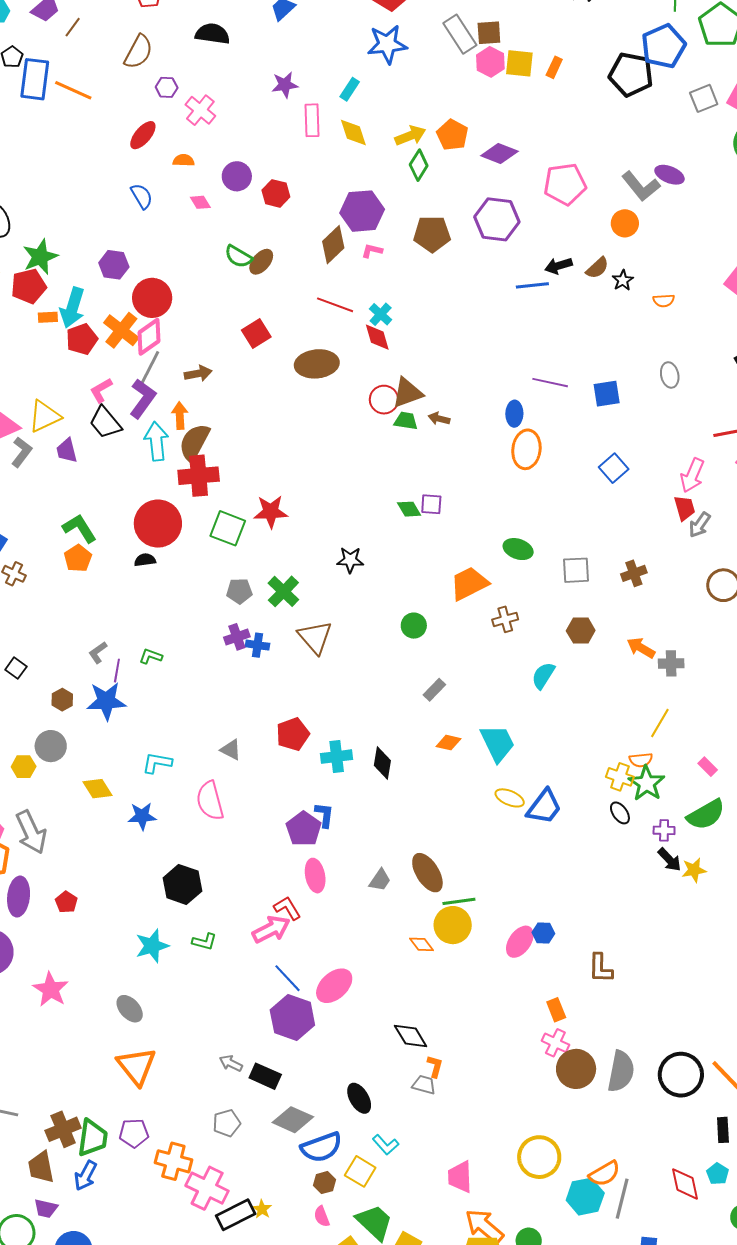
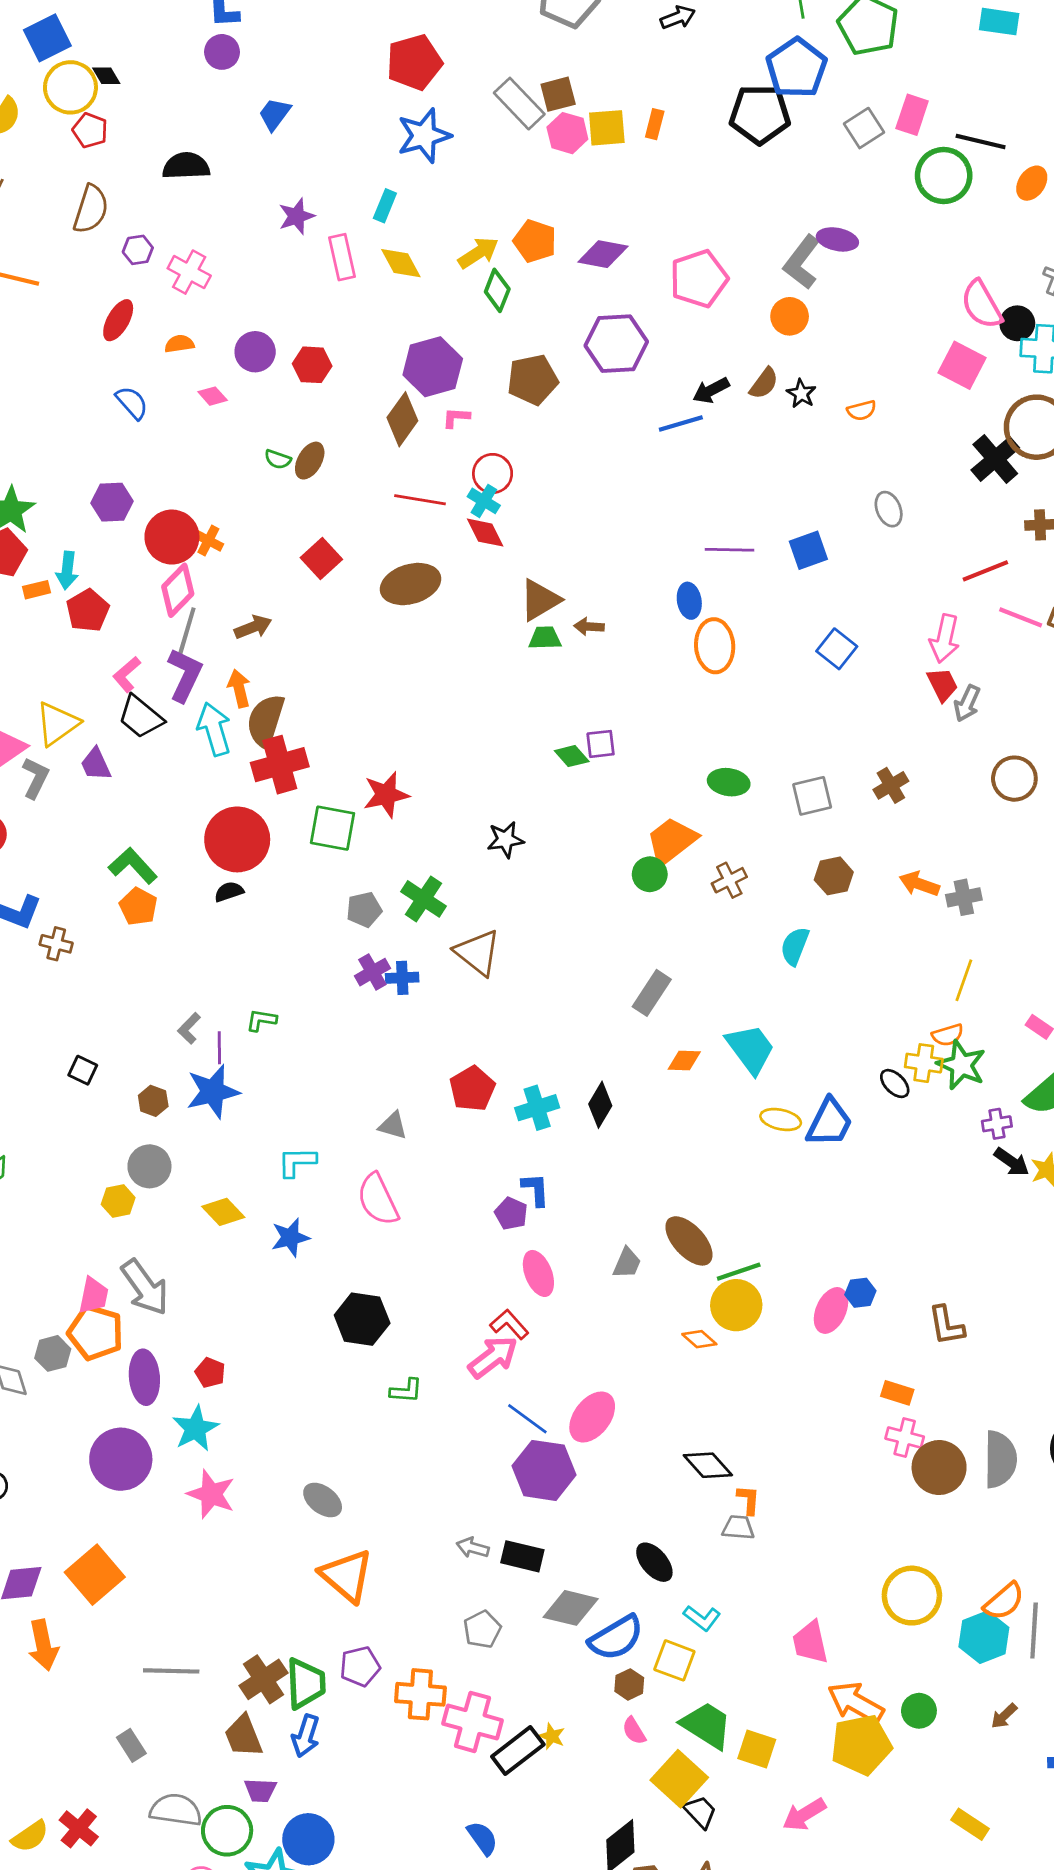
gray L-shape: (641, 186) -> (802, 262), turned 87
green semicircle: (238, 256) -> (278, 459), size x0.7
cyan arrow: (72, 308) -> (67, 570), size x0.7
orange cross: (121, 330) -> (208, 540), moved, size x0.6
red circle: (384, 400) -> (493, 474), moved
green circle: (414, 626) -> (650, 874), moved
gray rectangle: (434, 690) -> (652, 993), size x1.4
black diamond: (382, 763) -> (600, 1105), turned 32
black ellipse: (620, 813) -> (895, 1084), moved
purple pentagon: (304, 829) -> (511, 1214), size x0.7
cyan star: (152, 946) -> (195, 1428), moved
orange rectangle: (556, 1010) -> (897, 1393), turned -40

